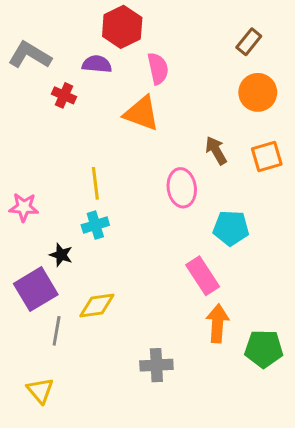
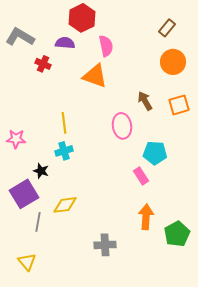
pink rectangle: (203, 276) -> (141, 176), moved, size x0.7
green pentagon: (264, 349) -> (177, 234), turned -30

